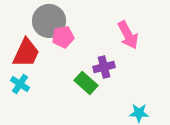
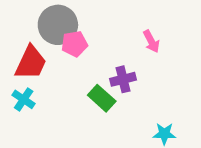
pink arrow: (128, 35) -> (151, 41), size x0.7

